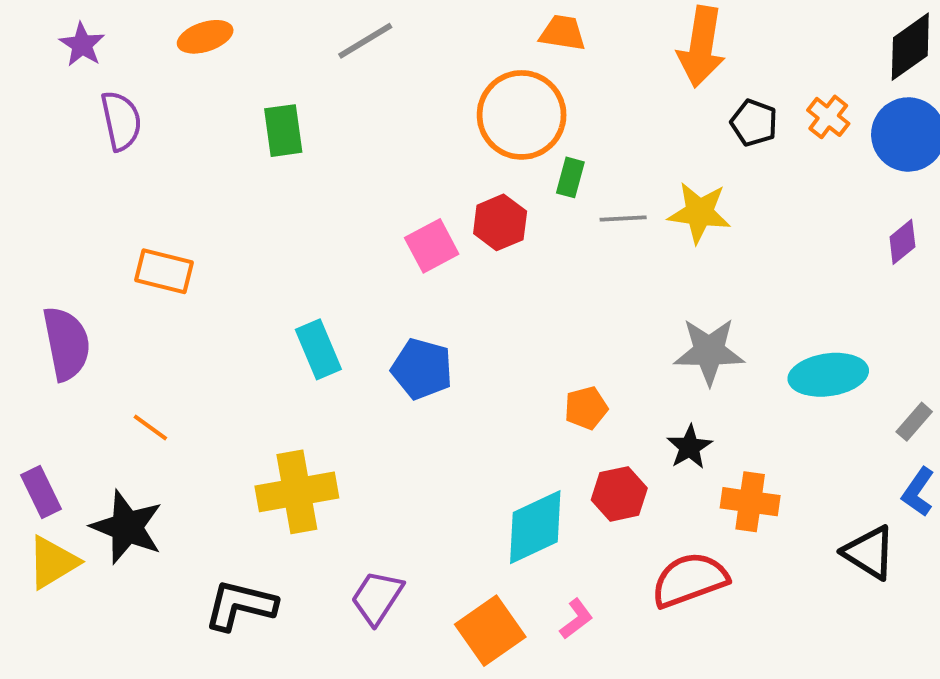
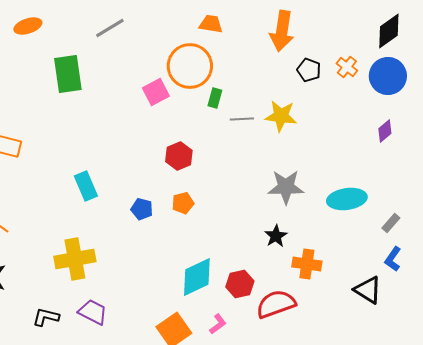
green rectangle: (283, 131) -> (68, 74), size x1.4
red hexagon: (500, 222) -> (179, 156), moved
pink square: (432, 246) -> (156, 92), moved
blue pentagon: (422, 369) -> (142, 209), moved, size x0.7
orange pentagon: (586, 408) -> (183, 203), moved
red hexagon: (619, 494) -> (240, 284), moved
purple trapezoid: (377, 597) -> (93, 312), moved, turned 84
black L-shape: (240, 605) -> (46, 317), size x0.7

